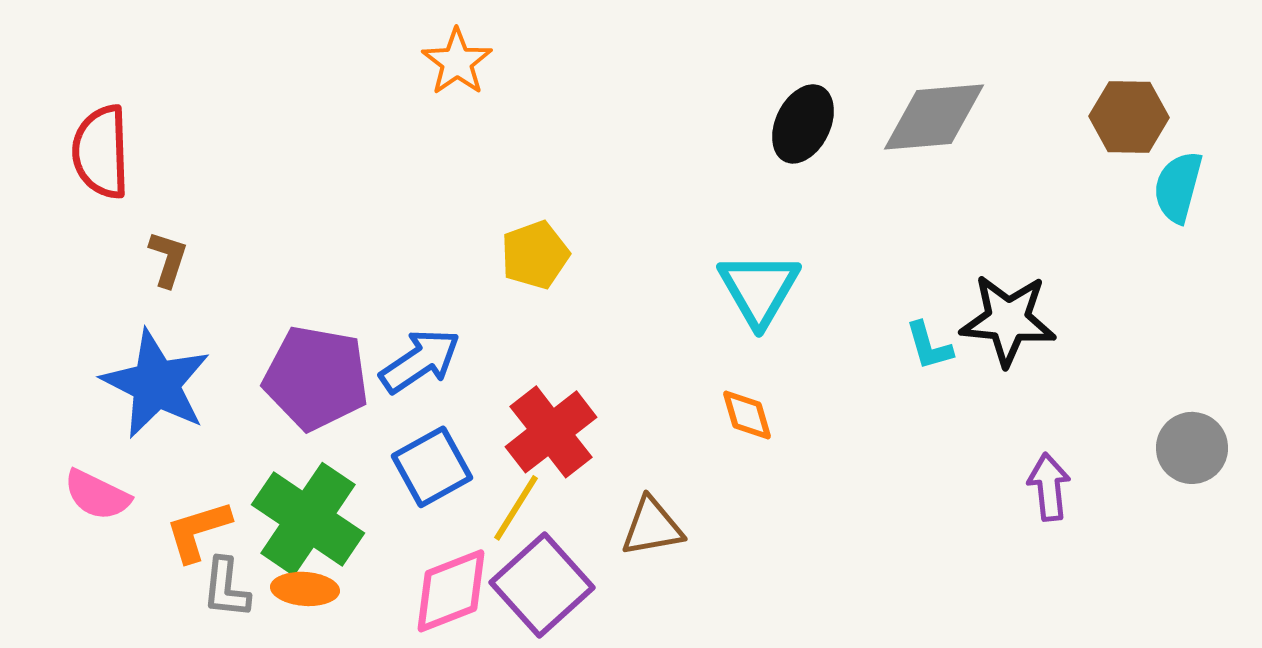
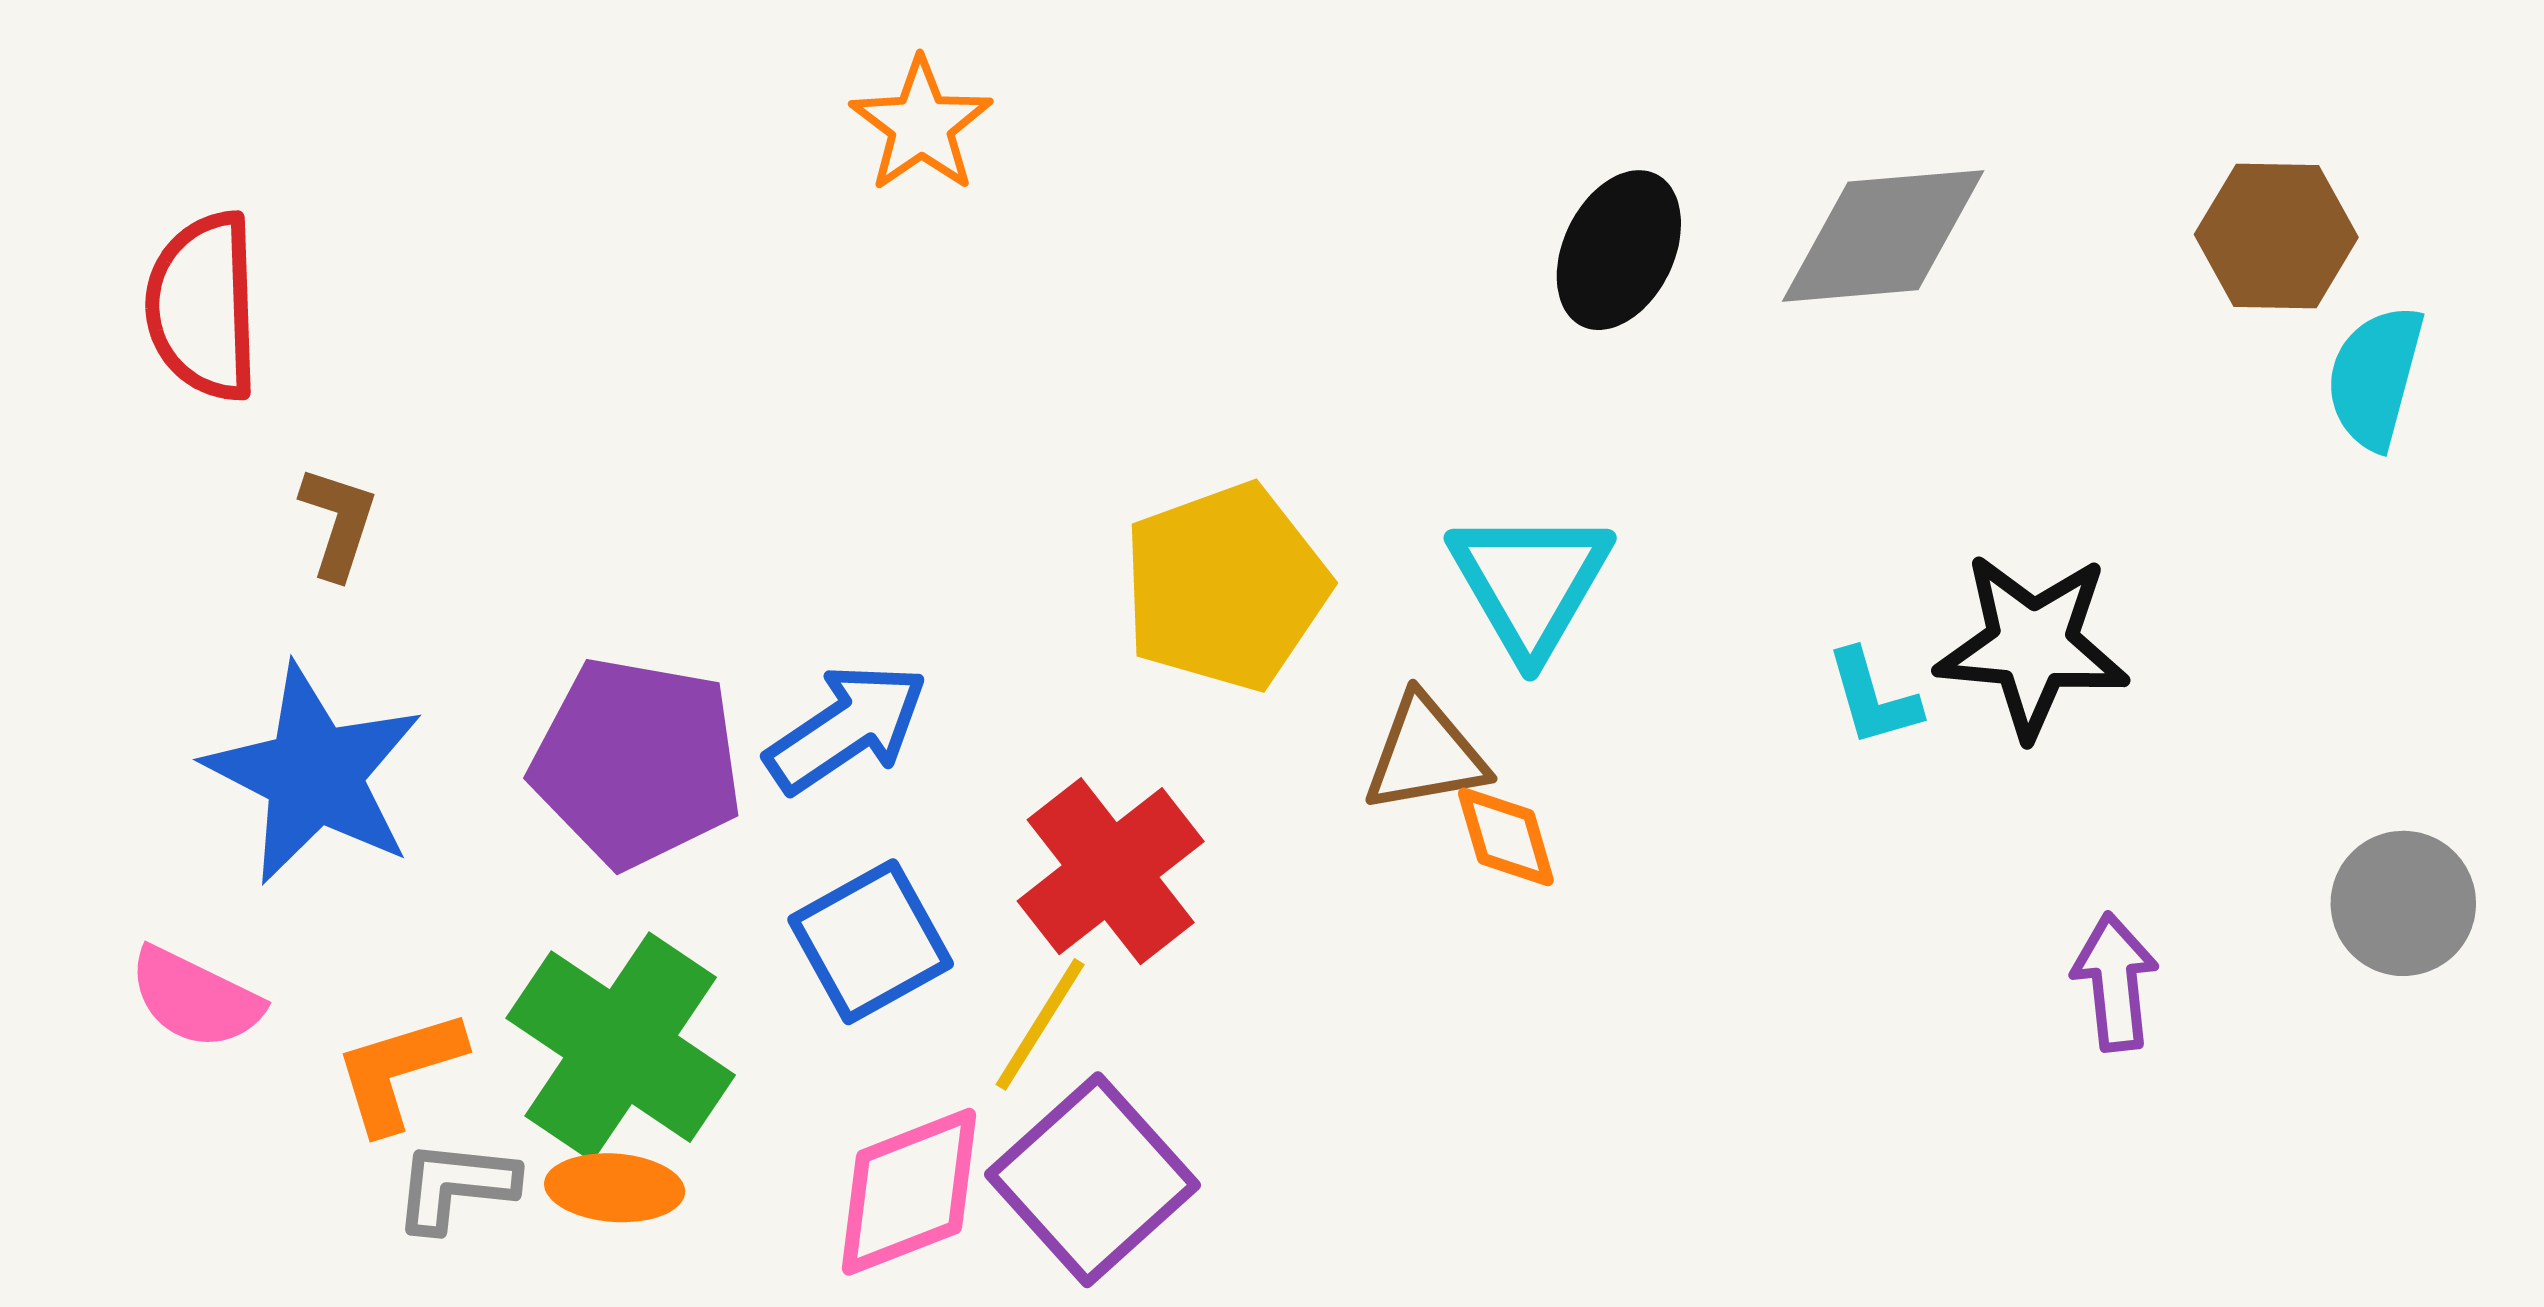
yellow pentagon: (535, 255) -> (1226, 587), moved, size x1.5
brown triangle: (652, 527) -> (1425, 754), moved
gray L-shape: (226, 588) -> (455, 1186), turned 90

